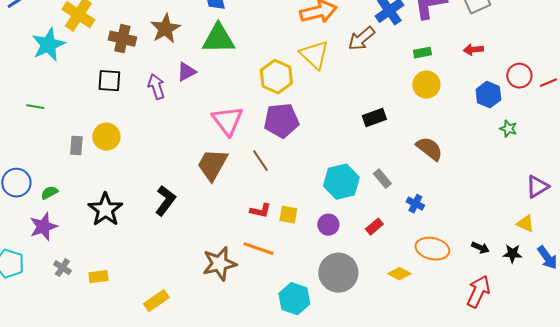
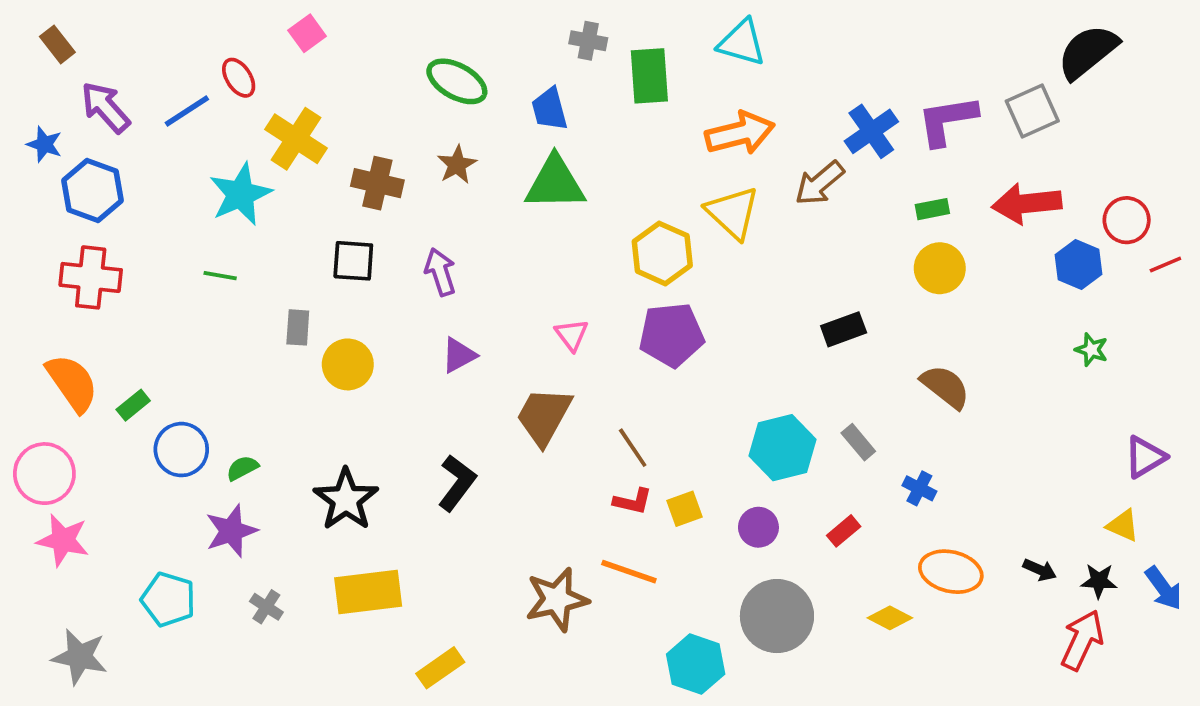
brown star: (165, 29) -> (457, 165), size x0.7
red arrow: (473, 50) -> (1027, 203), size x1.8
purple triangle: (186, 72) -> (459, 355), moved
red circle: (519, 76) -> (1127, 220), moved
blue hexagon: (488, 95) -> (1078, 265), moved
green line: (35, 107) -> (220, 276), moved
pink triangle: (227, 121) -> (572, 335), size x0.6
gray rectangle: (76, 146) -> (298, 327), moved
brown line: (260, 161) -> (633, 448), moved
yellow square: (288, 215) -> (684, 509), turned -30
yellow rectangle: (98, 277) -> (368, 592), moved, size x1.8
red arrow: (478, 292) -> (1082, 640), moved

